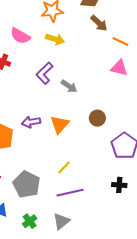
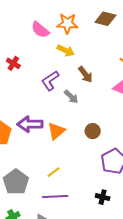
brown arrow: (99, 23) -> (85, 75), moved
pink semicircle: (20, 36) -> (40, 30), moved
purple arrow: (31, 122) -> (30, 124), size x1.4

